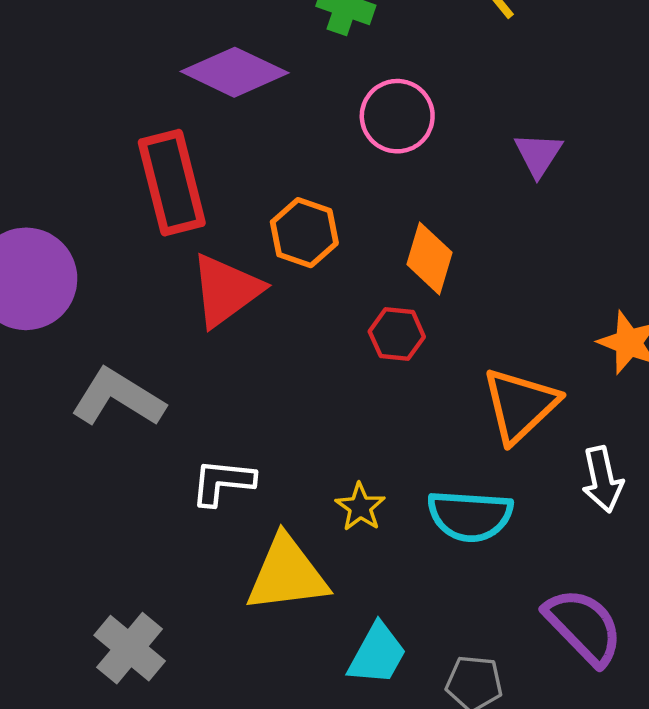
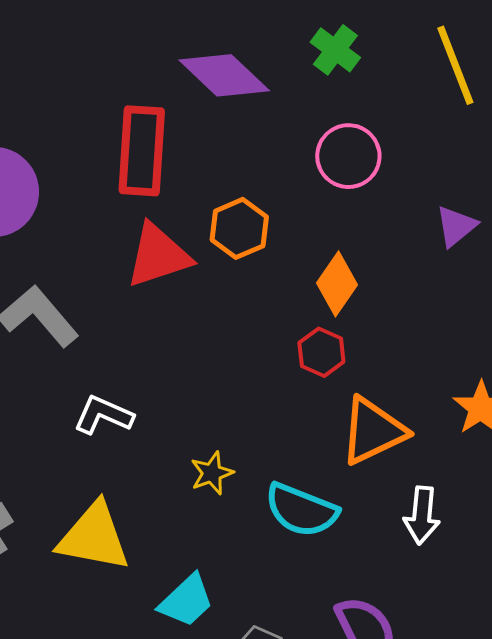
red hexagon: (397, 334) -> (321, 352), moved
yellow triangle: (287, 574) -> (94, 537), moved

